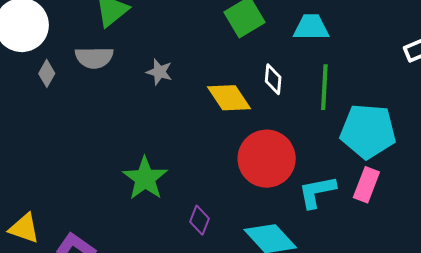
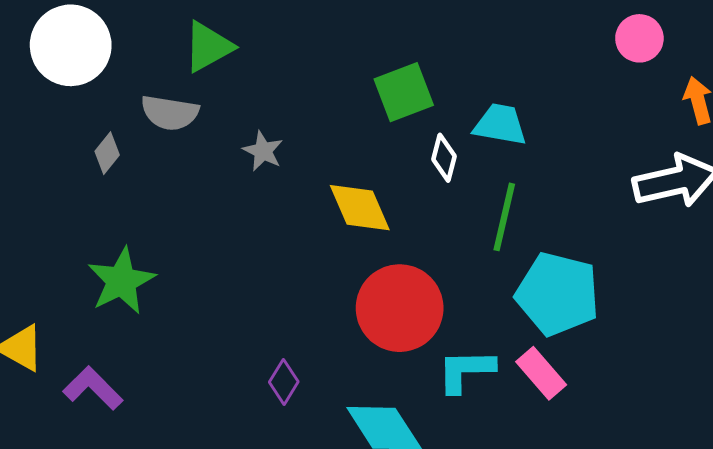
gray diamond: (47, 73) -> (107, 153), moved
white diamond: (273, 79) -> (444, 158), moved
green star: (145, 178) -> (121, 281), moved
pink rectangle: (366, 185) -> (541, 373), turned -72

